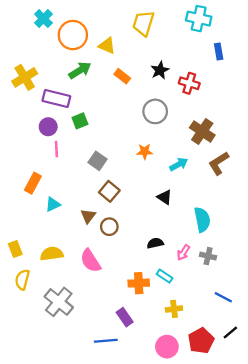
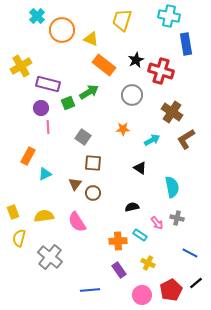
blue rectangle: (219, 51) -> (186, 44), size x1.5
green arrow: (80, 70) -> (89, 92), moved
orange rectangle: (122, 76) -> (104, 65), size x1.6
red cross: (189, 83) -> (161, 71), size x1.4
brown square: (109, 191) -> (93, 163), turned -36
pink arrow: (183, 253) -> (157, 223), moved, turned -72
yellow cross: (174, 309) -> (148, 263), turned 32
purple rectangle: (125, 317) -> (119, 270), moved

